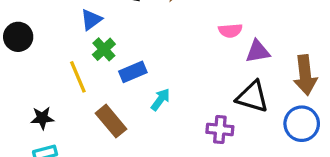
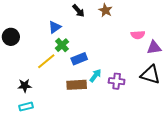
yellow line: (78, 77) -> (46, 61), turned 72
brown rectangle: (111, 121) -> (77, 85), moved, turned -54
purple cross: (220, 129) -> (117, 81), moved

